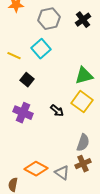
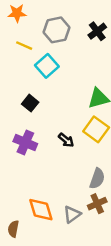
yellow line: (14, 56) -> (24, 46), moved
orange diamond: (36, 169) -> (41, 210), turned 45
gray triangle: (62, 173) -> (72, 214), turned 49

